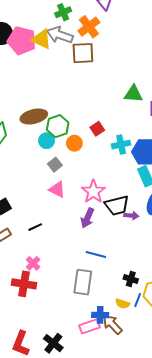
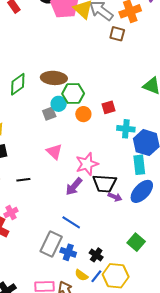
brown square: (83, 53) -> (117, 34), size x0.7
gray square: (55, 165) -> (49, 114), moved
blue cross: (100, 315) -> (68, 252), moved

